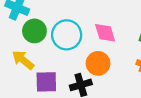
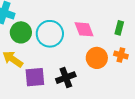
orange circle: (98, 63) -> (97, 58), moved

